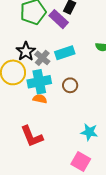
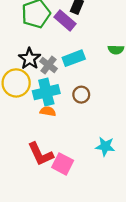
pink square: (81, 161) -> (63, 164), moved

